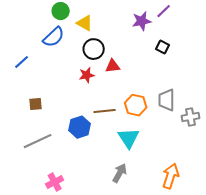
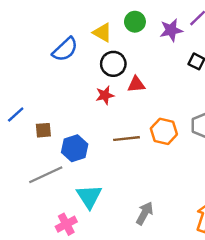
green circle: (61, 11) -> (135, 22), moved
blue line: (22, 62) -> (16, 114), moved
blue hexagon: (80, 127) -> (75, 148), moved
cyan triangle: (129, 138) -> (89, 196), moved

